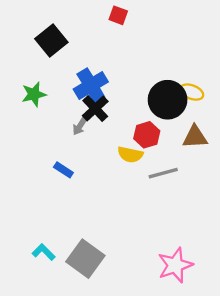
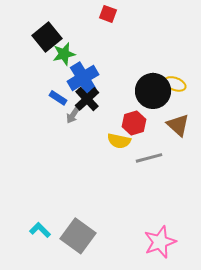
green star: (34, 94) -> (64, 54), moved
brown triangle: (195, 137) -> (178, 125), turned 45
blue rectangle: (63, 170) -> (58, 98), moved

